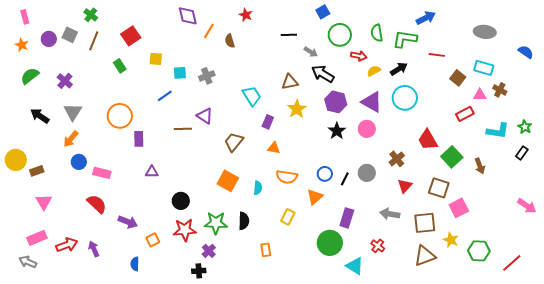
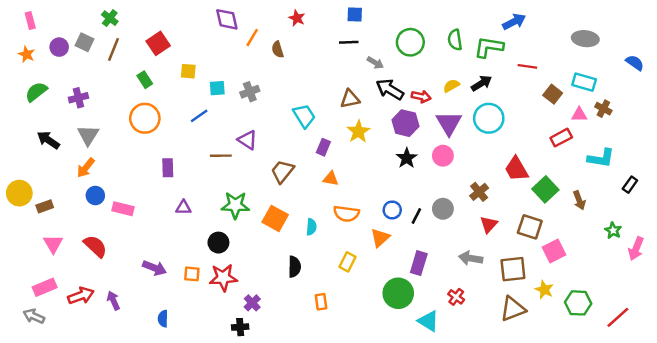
blue square: (323, 12) -> (355, 14), moved, turned 32
red arrow: (359, 56) -> (421, 97), moved
purple cross: (65, 81) -> (78, 98), turned 35
purple triangle: (372, 102) -> (449, 123), turned 30
orange circle: (120, 116) -> (145, 118), moved
green star: (525, 127) -> (613, 231), moved
red semicircle: (97, 204) -> (95, 246), moved
pink arrow: (527, 206) -> (636, 249), turned 78
green star: (216, 223) -> (235, 205), moved
orange square: (153, 240) -> (192, 274), moved, turned 32

